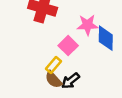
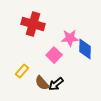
yellow rectangle: (53, 65) -> (22, 71), moved

